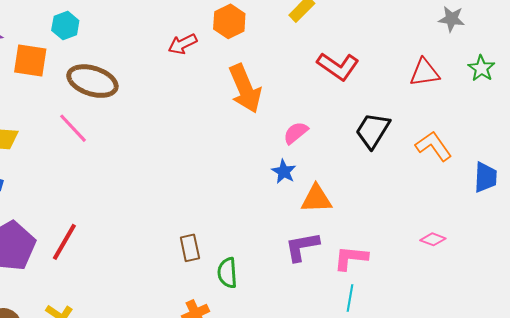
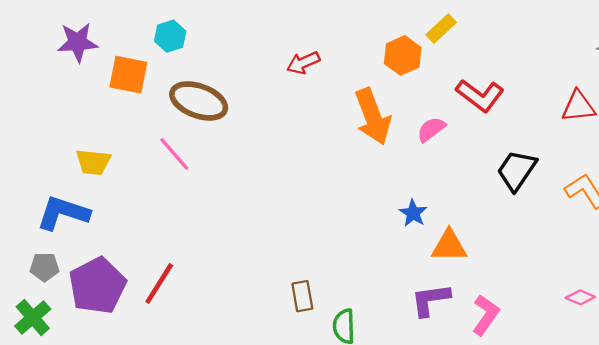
orange hexagon: (229, 21) -> (403, 55), moved
pink semicircle: (296, 133) -> (431, 129), moved
pink L-shape: (351, 258) -> (486, 315), turned 117

